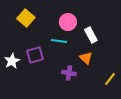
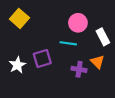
yellow square: (26, 18) -> (19, 18), moved
purple cross: (69, 73) -> (79, 69), moved

